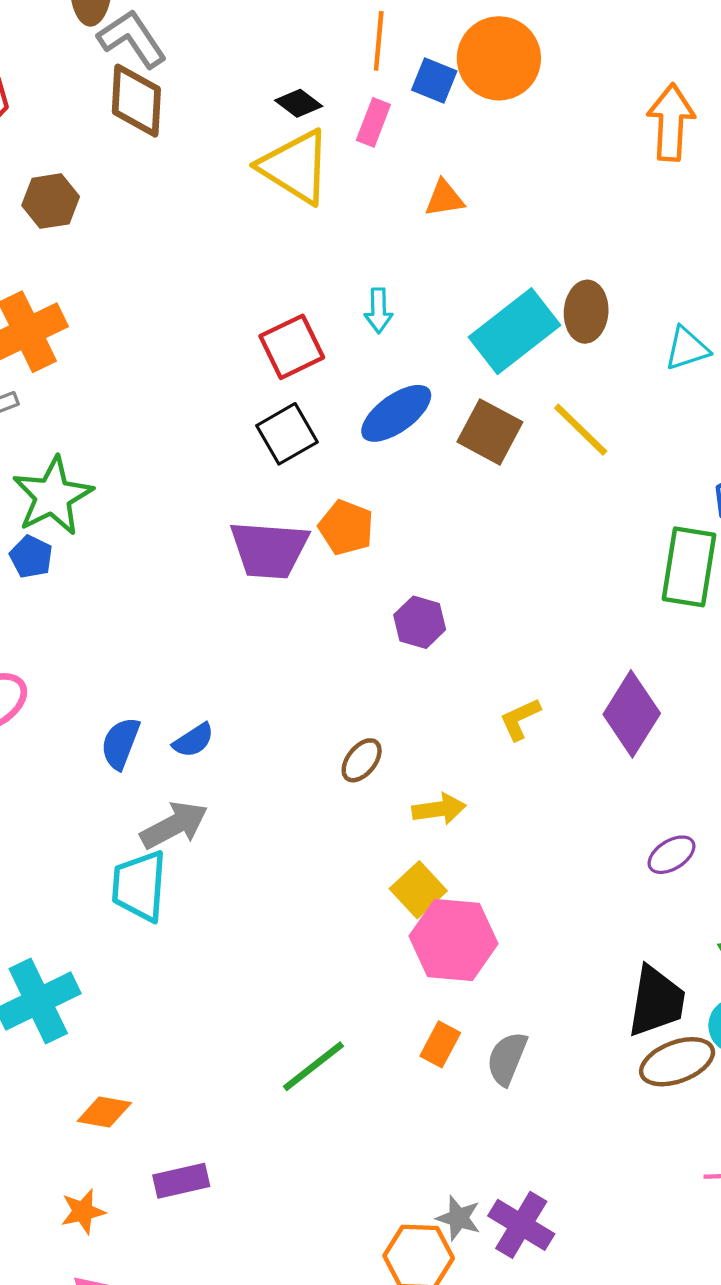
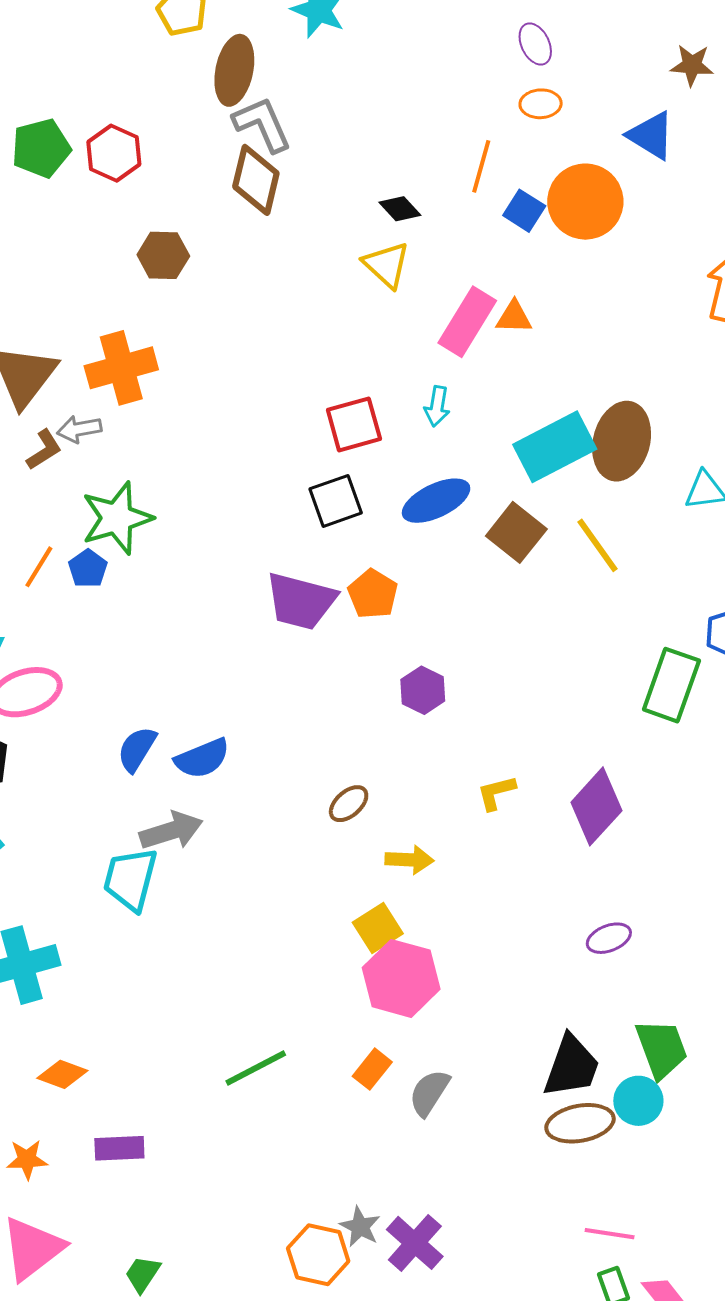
pink rectangle: (373, 122) -> (467, 322), moved, size x1.6
yellow triangle: (295, 167) -> (386, 265), size x0.7
brown ellipse: (586, 312) -> (622, 441), size x1.4
blue semicircle: (193, 740) -> (202, 758), size x1.4

